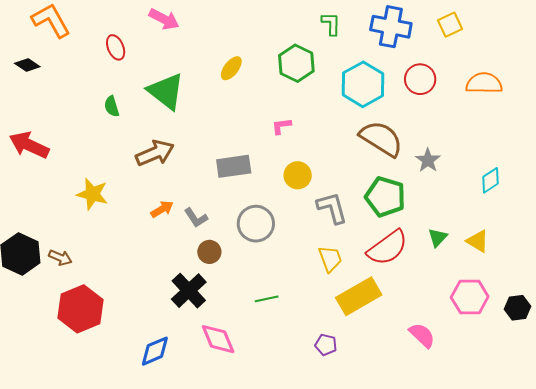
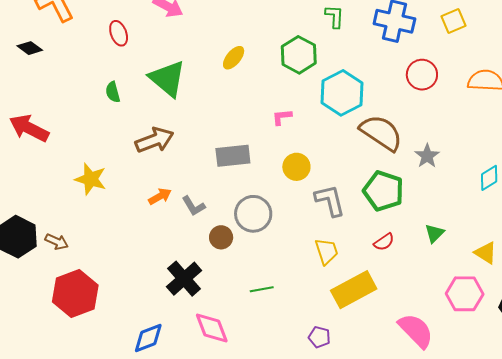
cyan hexagon: (363, 84) -> (342, 93), moved
yellow triangle: (478, 241) -> (486, 253), moved
red semicircle: (387, 248) -> (384, 242), size x0.5
brown circle: (209, 252) -> (221, 237), moved
pink semicircle: (422, 335) -> (416, 331), size x1.4

